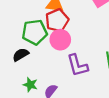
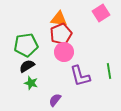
green pentagon: (35, 32) -> (26, 45), moved
green star: (30, 85) -> (31, 83), moved

